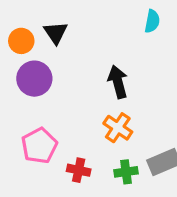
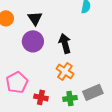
black triangle: (56, 33) -> (35, 18), moved
purple circle: (34, 79) -> (33, 41), moved

